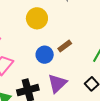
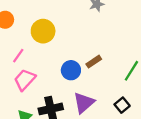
yellow circle: (37, 18) -> (43, 31), moved

